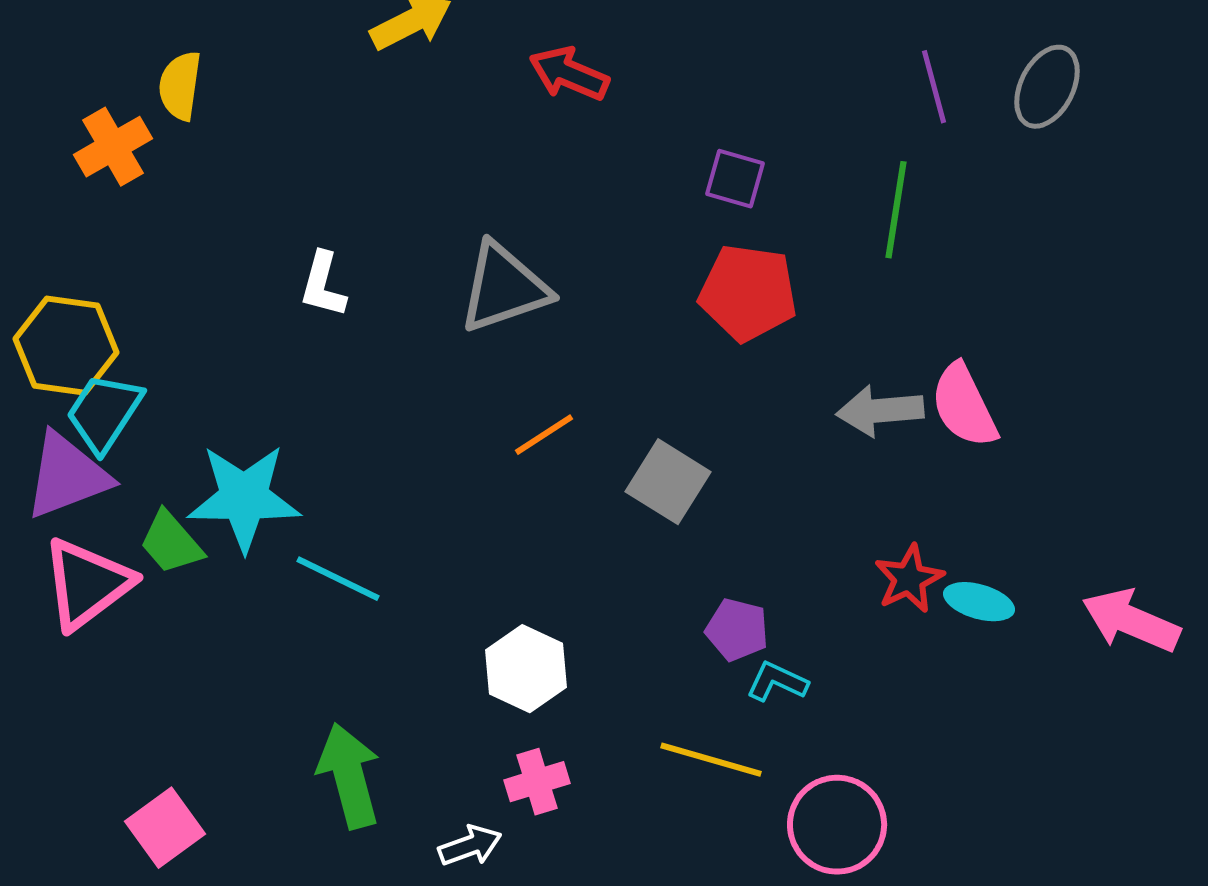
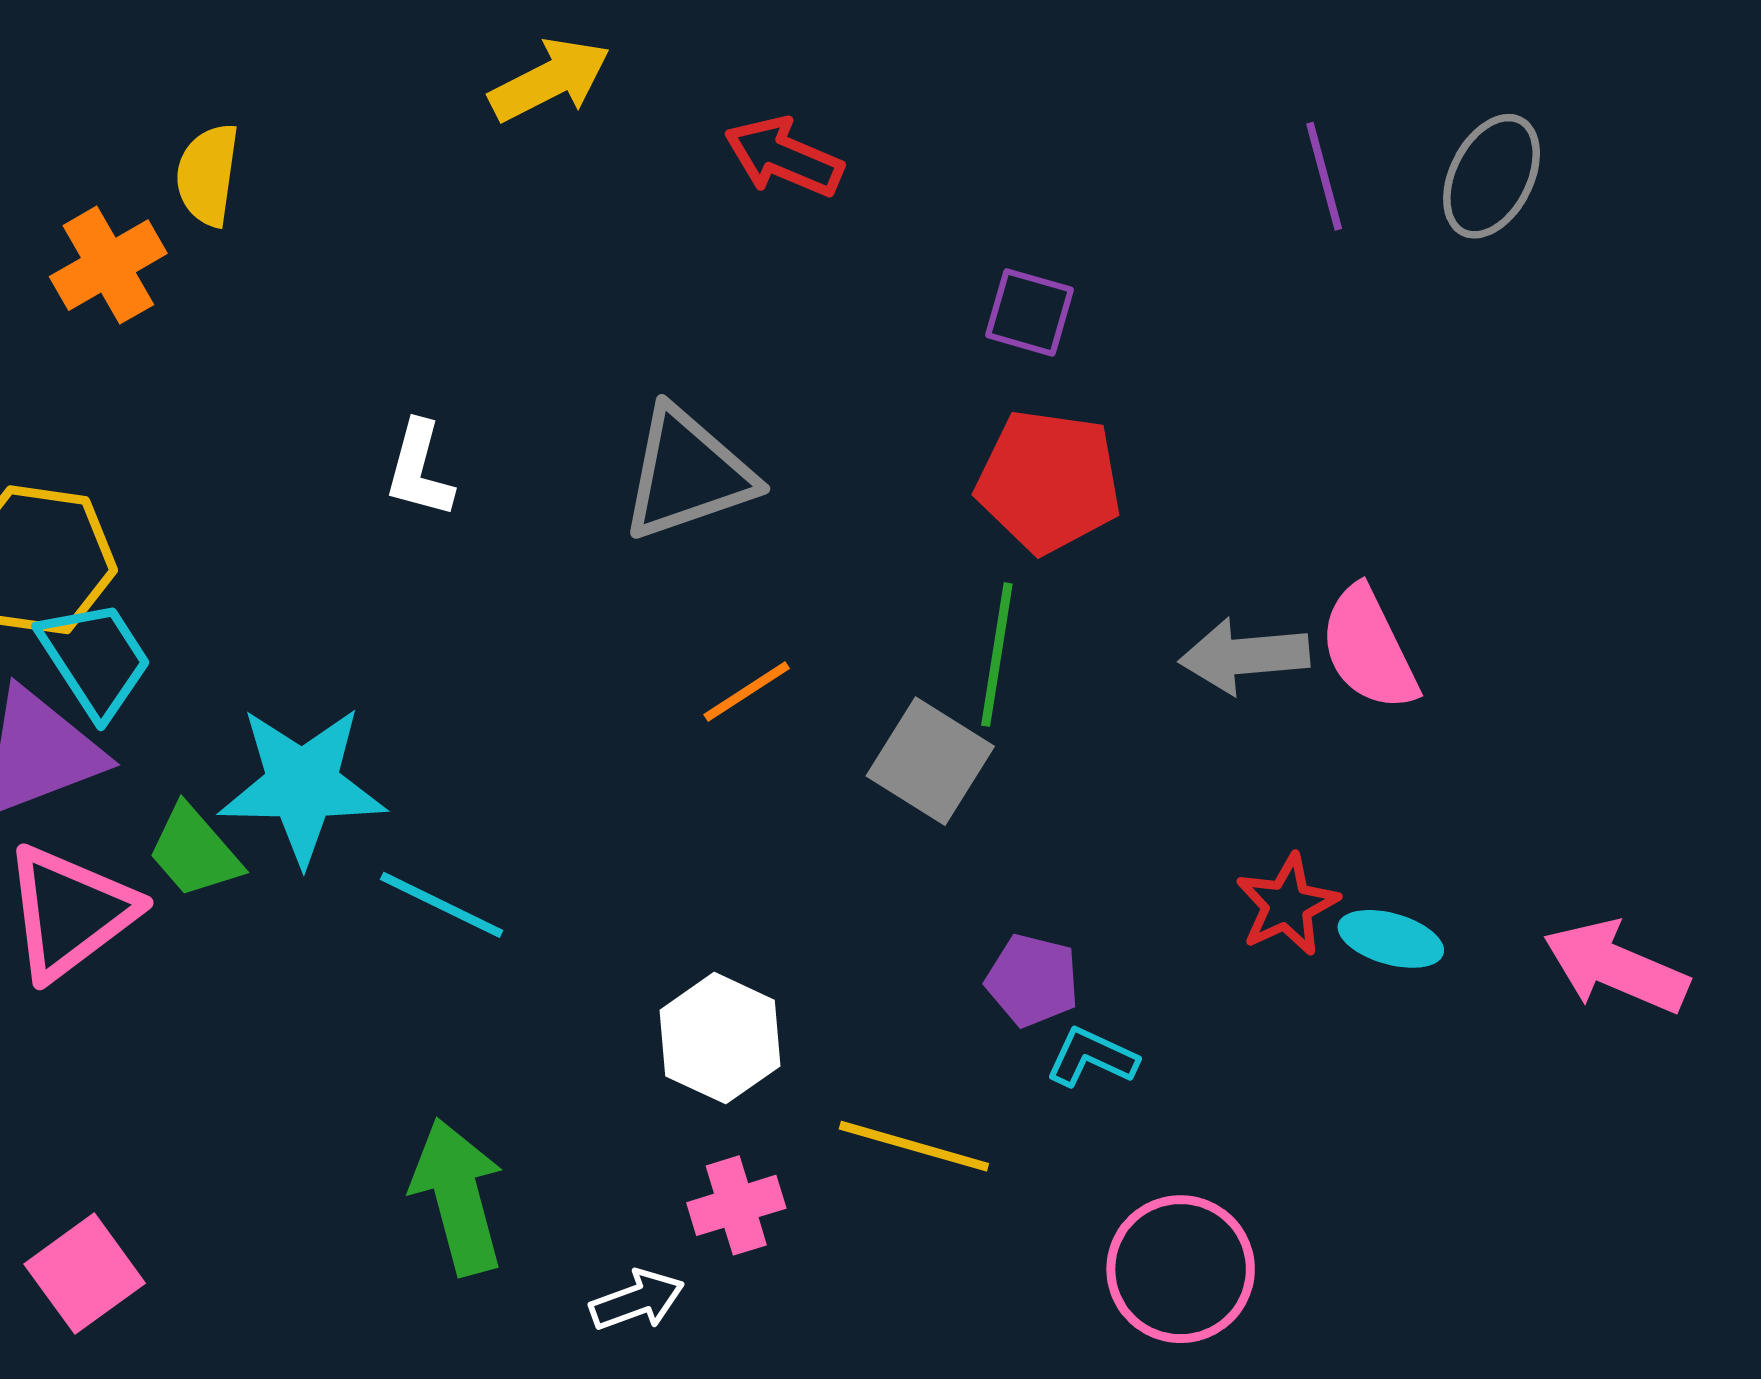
green line: (896, 210) -> (997, 655), moved
cyan trapezoid: (104, 413) -> (95, 659), turned 114
yellow line: (711, 760) -> (914, 1146), moved
pink square: (165, 828) -> (85, 1274), moved

